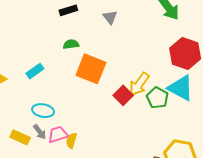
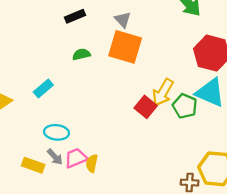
orange square: (91, 69) -> (125, 47), moved

